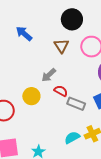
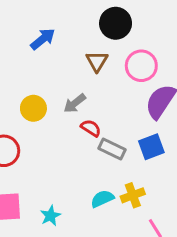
blue arrow: (24, 34) -> (43, 39), turned 96
yellow circle: (31, 96) -> (33, 108), moved

